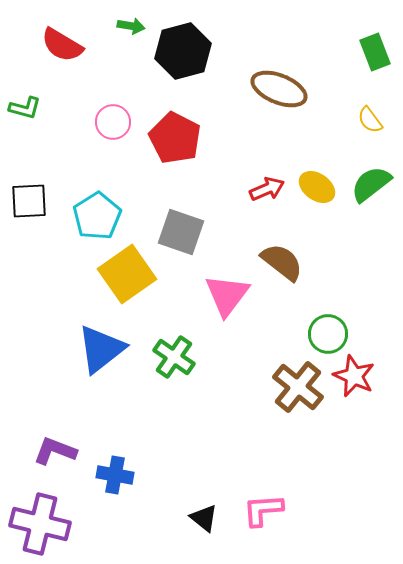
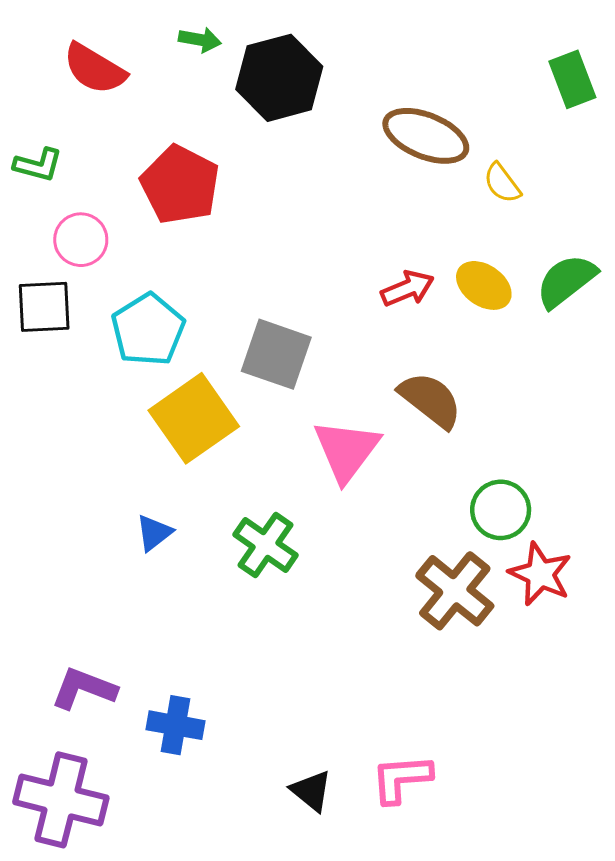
yellow semicircle: (370, 120) -> (502, 183), moved
pink circle: (113, 122) -> (81, 240), moved
red pentagon: (175, 138) -> (180, 185), moved
blue triangle: (101, 349) -> (154, 533), size x0.5

